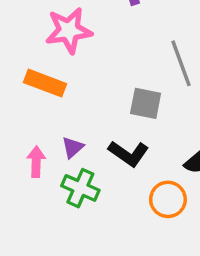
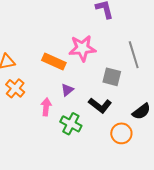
pink star: (69, 30) -> (82, 48), moved
purple triangle: (73, 147) -> (67, 90), moved

